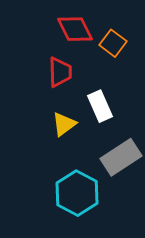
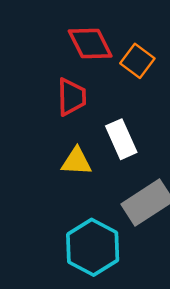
yellow triangle: (64, 124) -> (76, 162), turned 40

